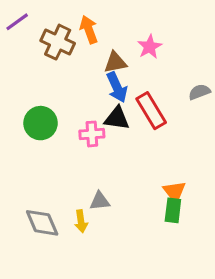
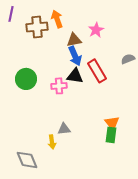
purple line: (17, 22) -> (11, 14), turned -42
brown cross: (58, 42) -> (37, 27), turned -30
gray diamond: (42, 223) -> (27, 160), moved

